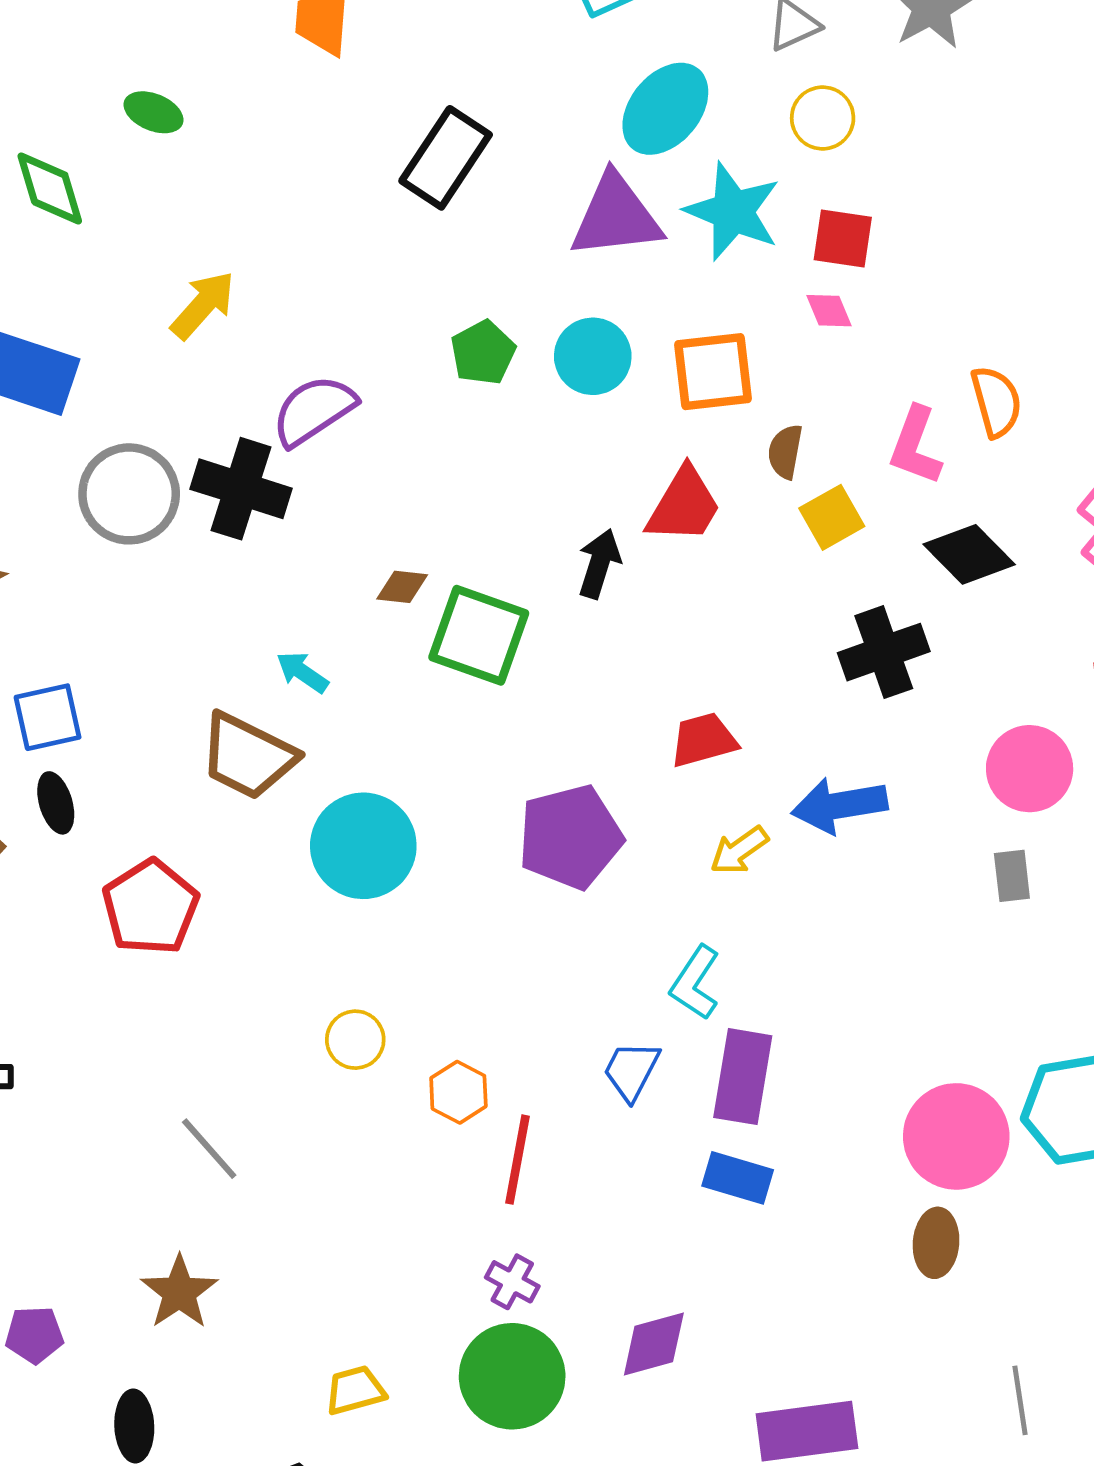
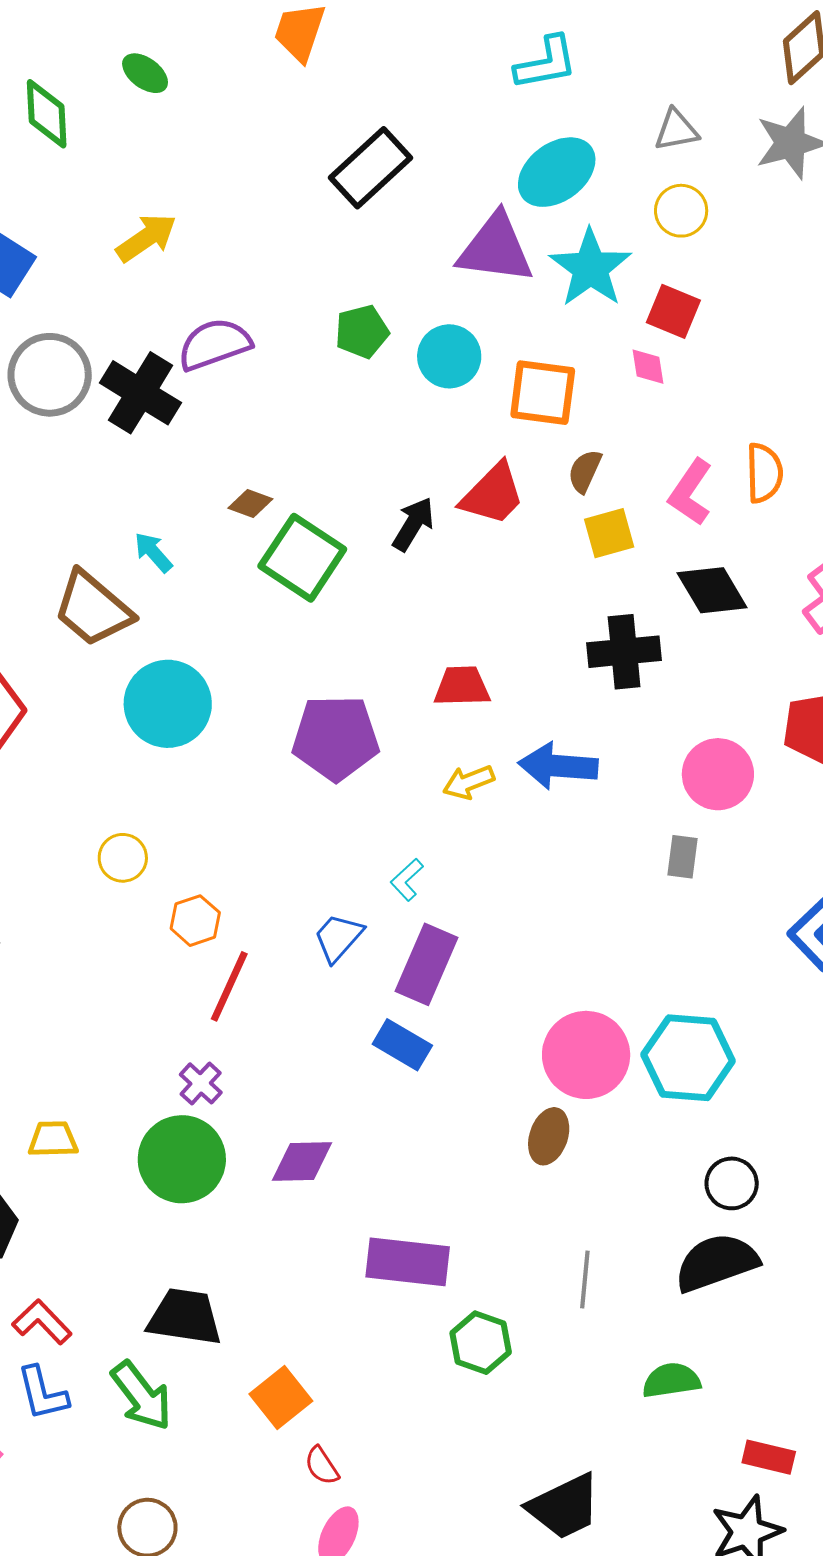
cyan L-shape: (695, 983) -> (407, 880), size x0.7

